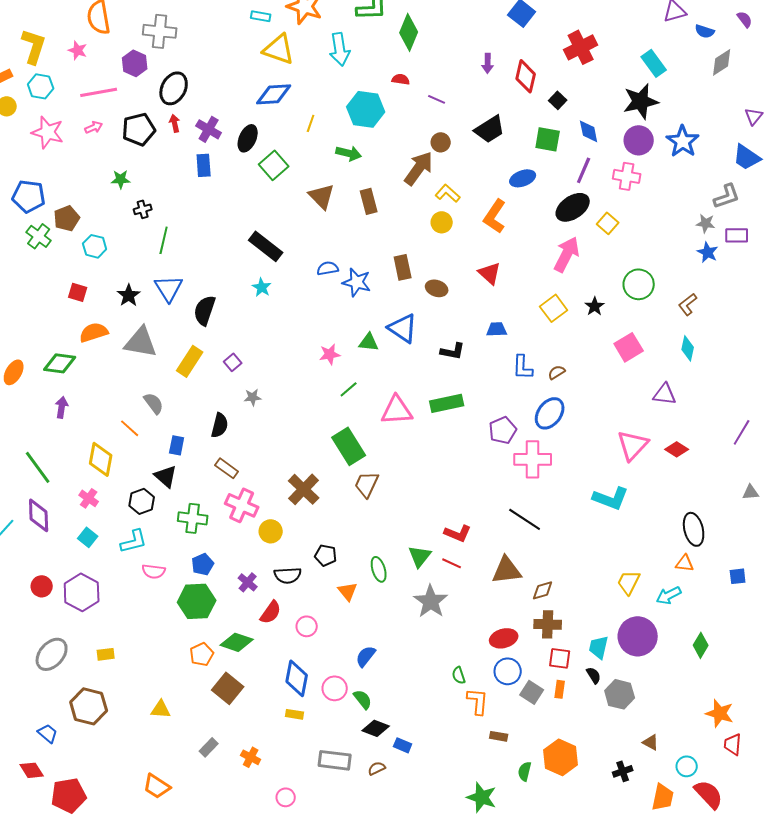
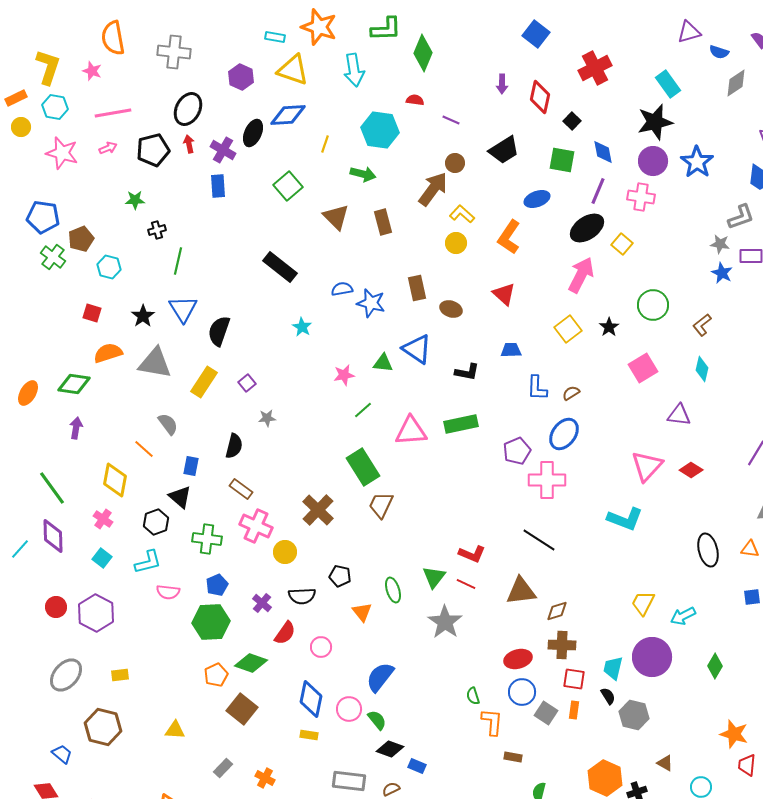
purple hexagon: (135, 63) -> (241, 77), moved
black ellipse: (248, 138) -> (253, 133), moved
cyan star: (262, 287) -> (302, 327), moved
orange triangle: (685, 563) -> (750, 549), moved
blue semicircle: (366, 656) -> (380, 677), size x1.4
orange hexagon: (561, 757) -> (605, 778), moved

